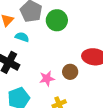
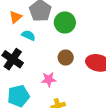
brown circle: (70, 72) -> (66, 58), moved

